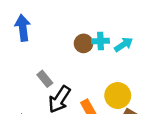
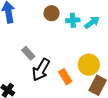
brown circle: (84, 43) -> (51, 13), moved

